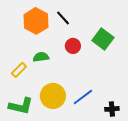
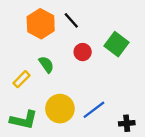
green semicircle: (41, 57) -> (46, 64), turned 63

